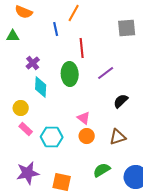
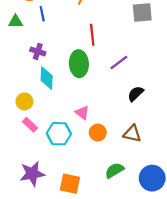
blue line: (56, 29) -> (42, 14), moved
purple cross: (33, 63) -> (38, 51), turned -32
pink triangle: (84, 118) -> (82, 113), moved
brown triangle: (118, 137) -> (132, 134), turned 30

